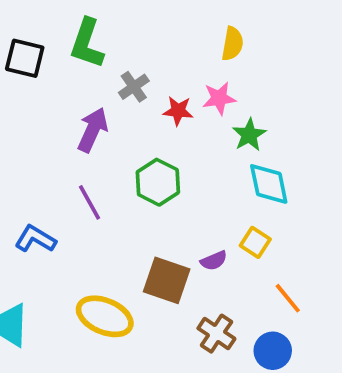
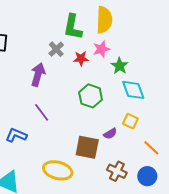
green L-shape: (87, 43) -> (73, 27), moved
yellow semicircle: (232, 44) -> (104, 20), size x1.5
green hexagon: (158, 182) -> (91, 96), moved

